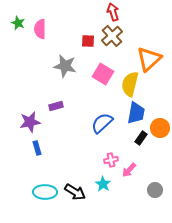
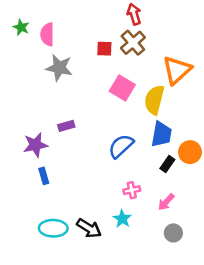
gray star: (65, 66) -> (59, 68), moved
pink arrow: (129, 170) -> (166, 202), moved
gray circle: (155, 190) -> (173, 233), moved

